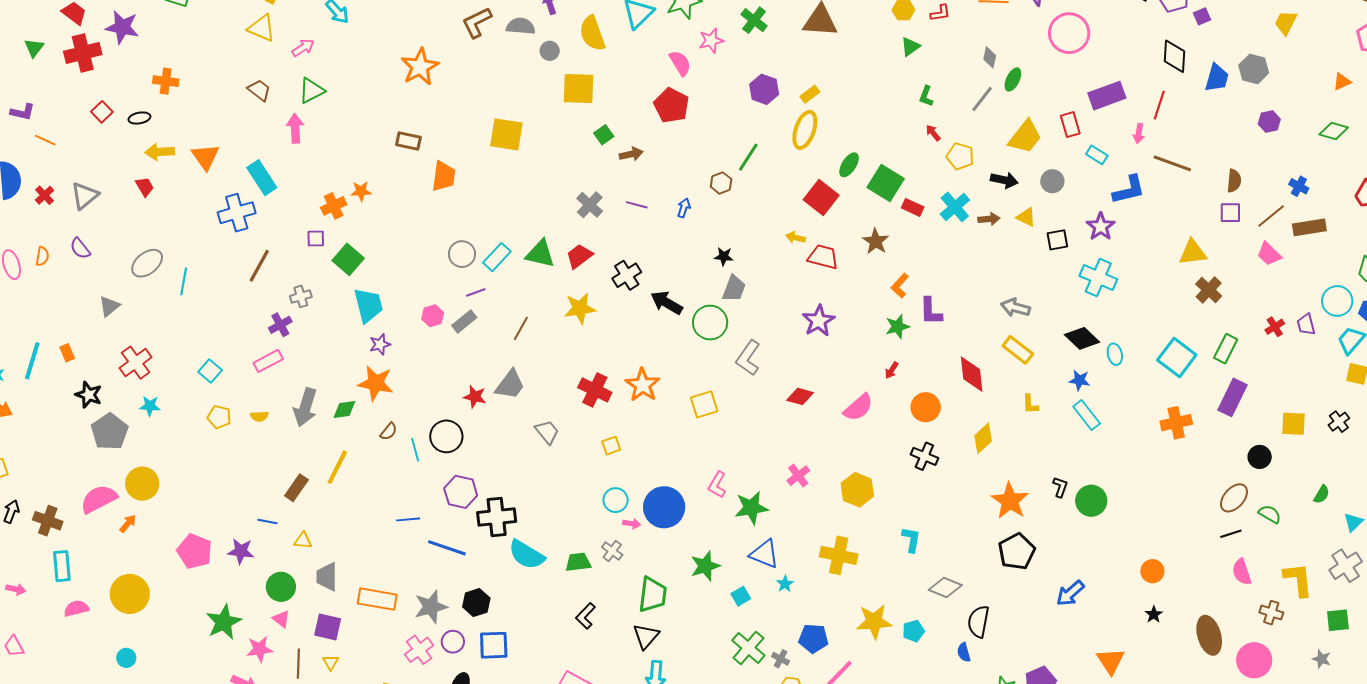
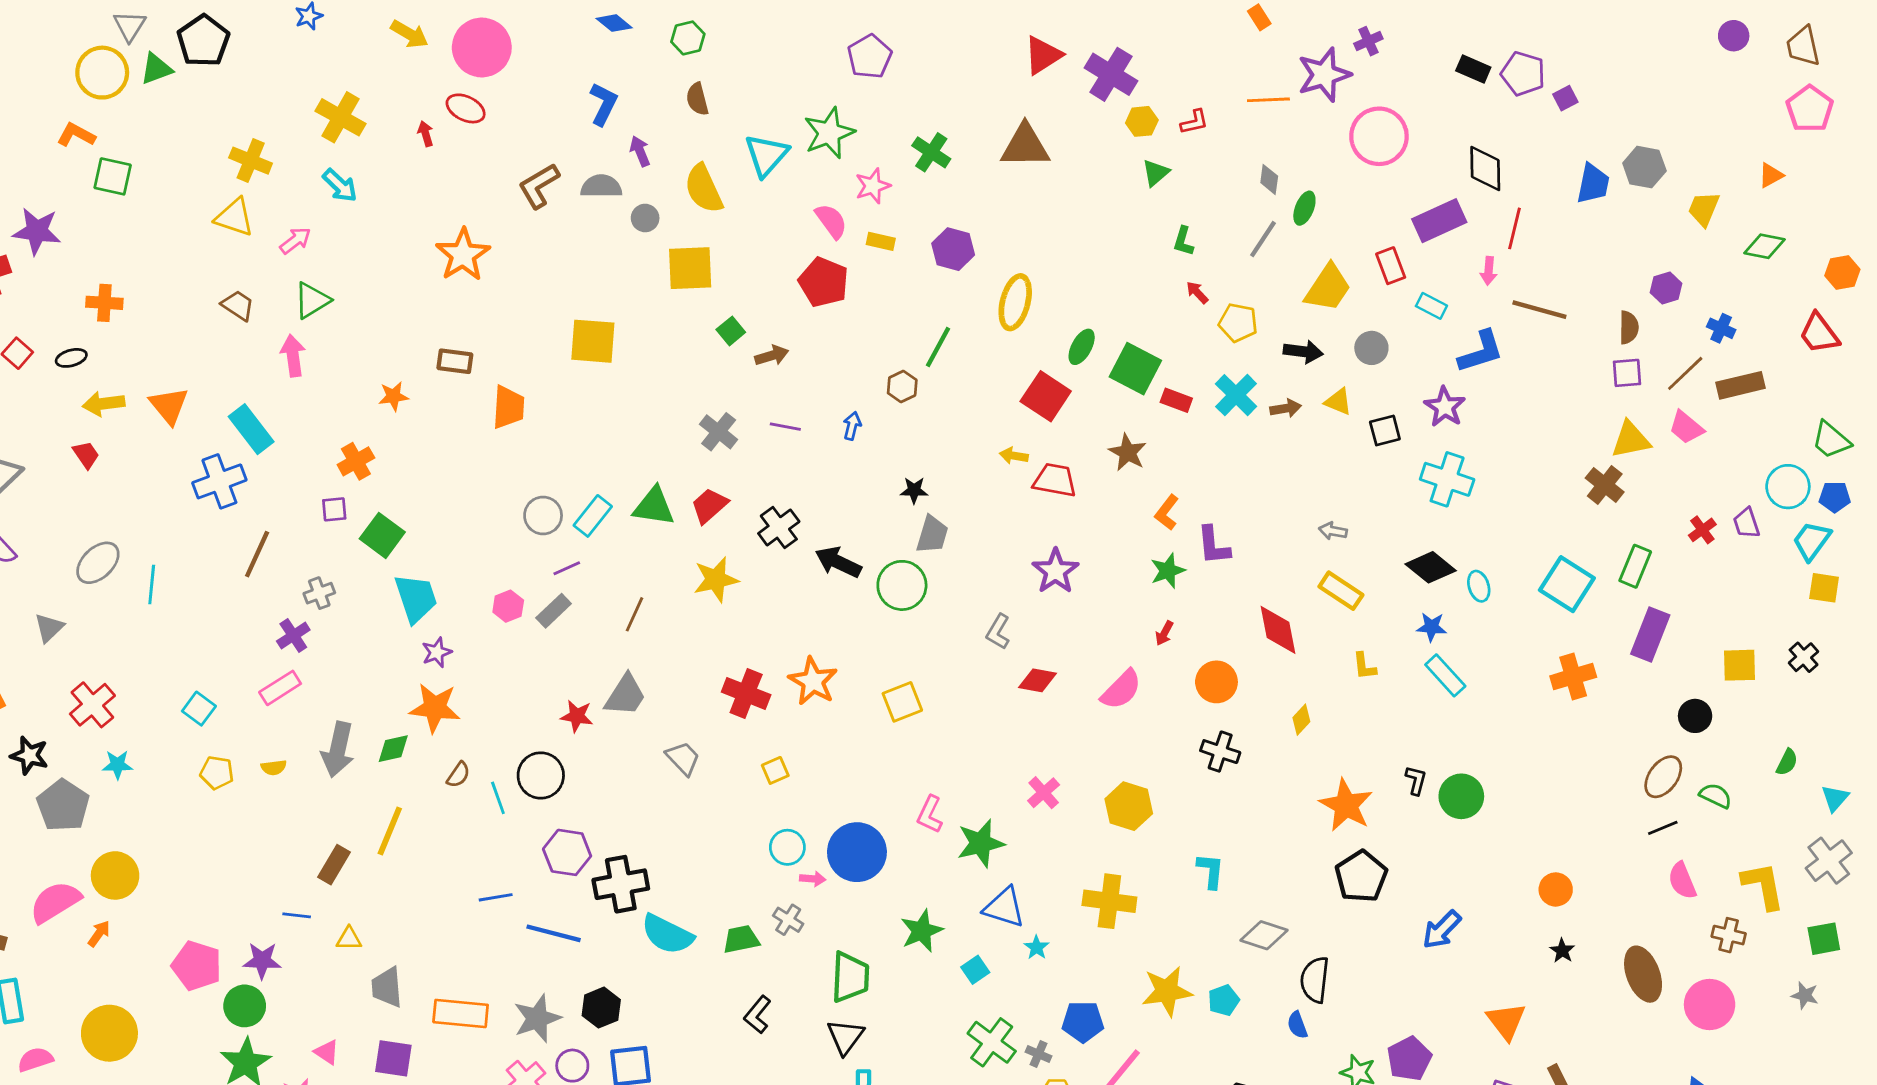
yellow trapezoid: (1286, 23) -> (1704, 209), moved
black diamond: (1174, 56) -> (1485, 169), moved
yellow rectangle: (810, 94) -> (881, 241), moved, turned 54
purple hexagon: (1269, 122) -> (1666, 288), moved
orange star: (361, 191) -> (393, 396), moved
yellow triangle: (1193, 252) -> (1631, 440), moved
gray arrow: (1015, 308) -> (1333, 531), size x0.7
gray L-shape: (748, 358) -> (998, 632), moved, size x0.7
yellow diamond: (983, 438) -> (1301, 720), size x0.7
green circle: (281, 587) -> (245, 1006), moved

